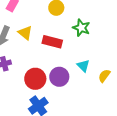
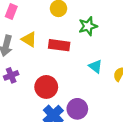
green star: (81, 28) -> (88, 26), turned -30
purple circle: (59, 77) -> (77, 109), moved

